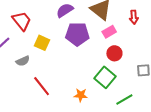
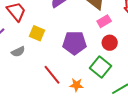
purple pentagon: (77, 34) -> (74, 43), moved
red line: (42, 86) -> (52, 75), moved

